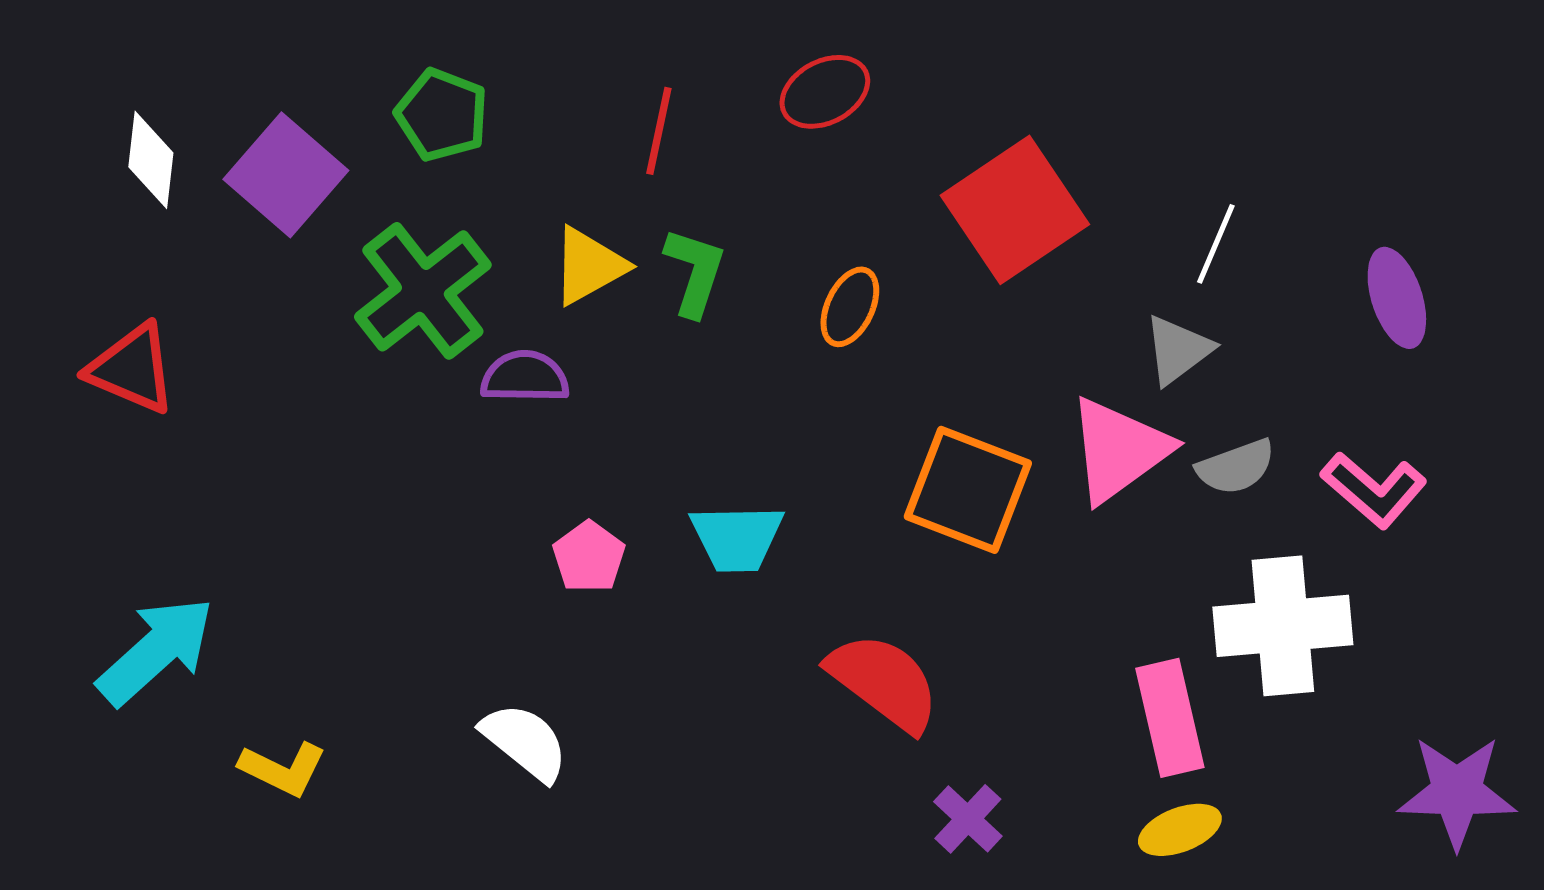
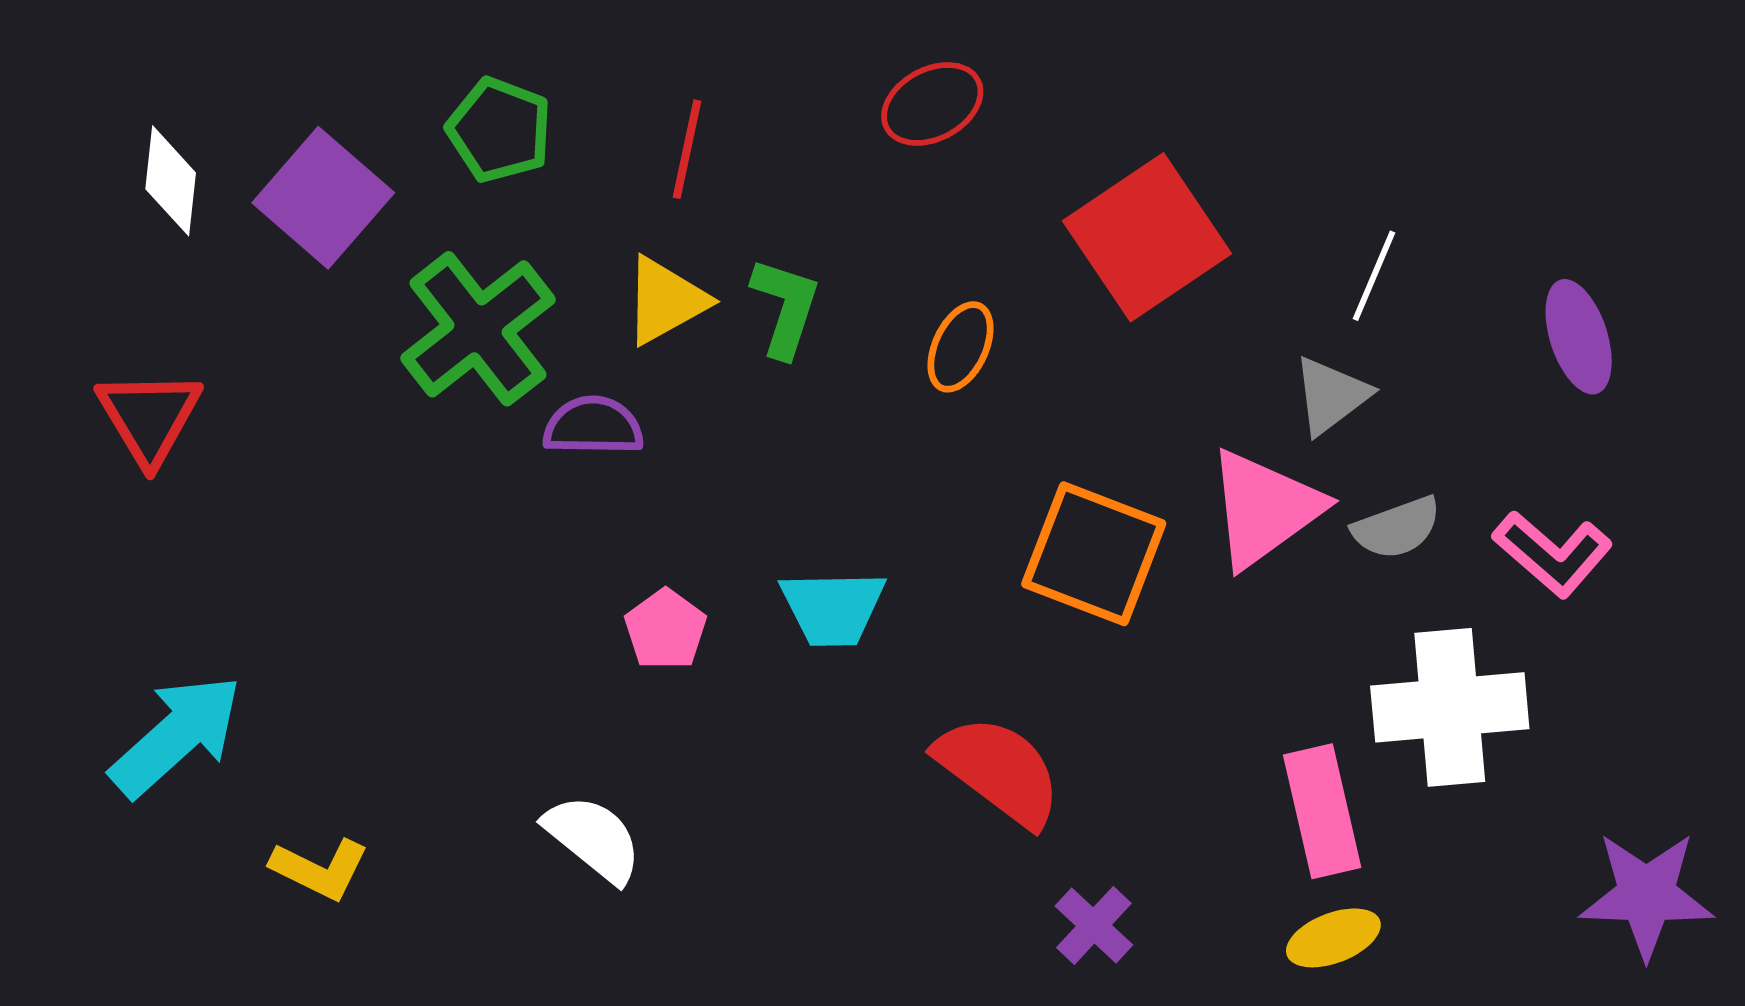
red line: (659, 131) -> (687, 149), moved
red triangle: (132, 369) -> (149, 417), turned 36

